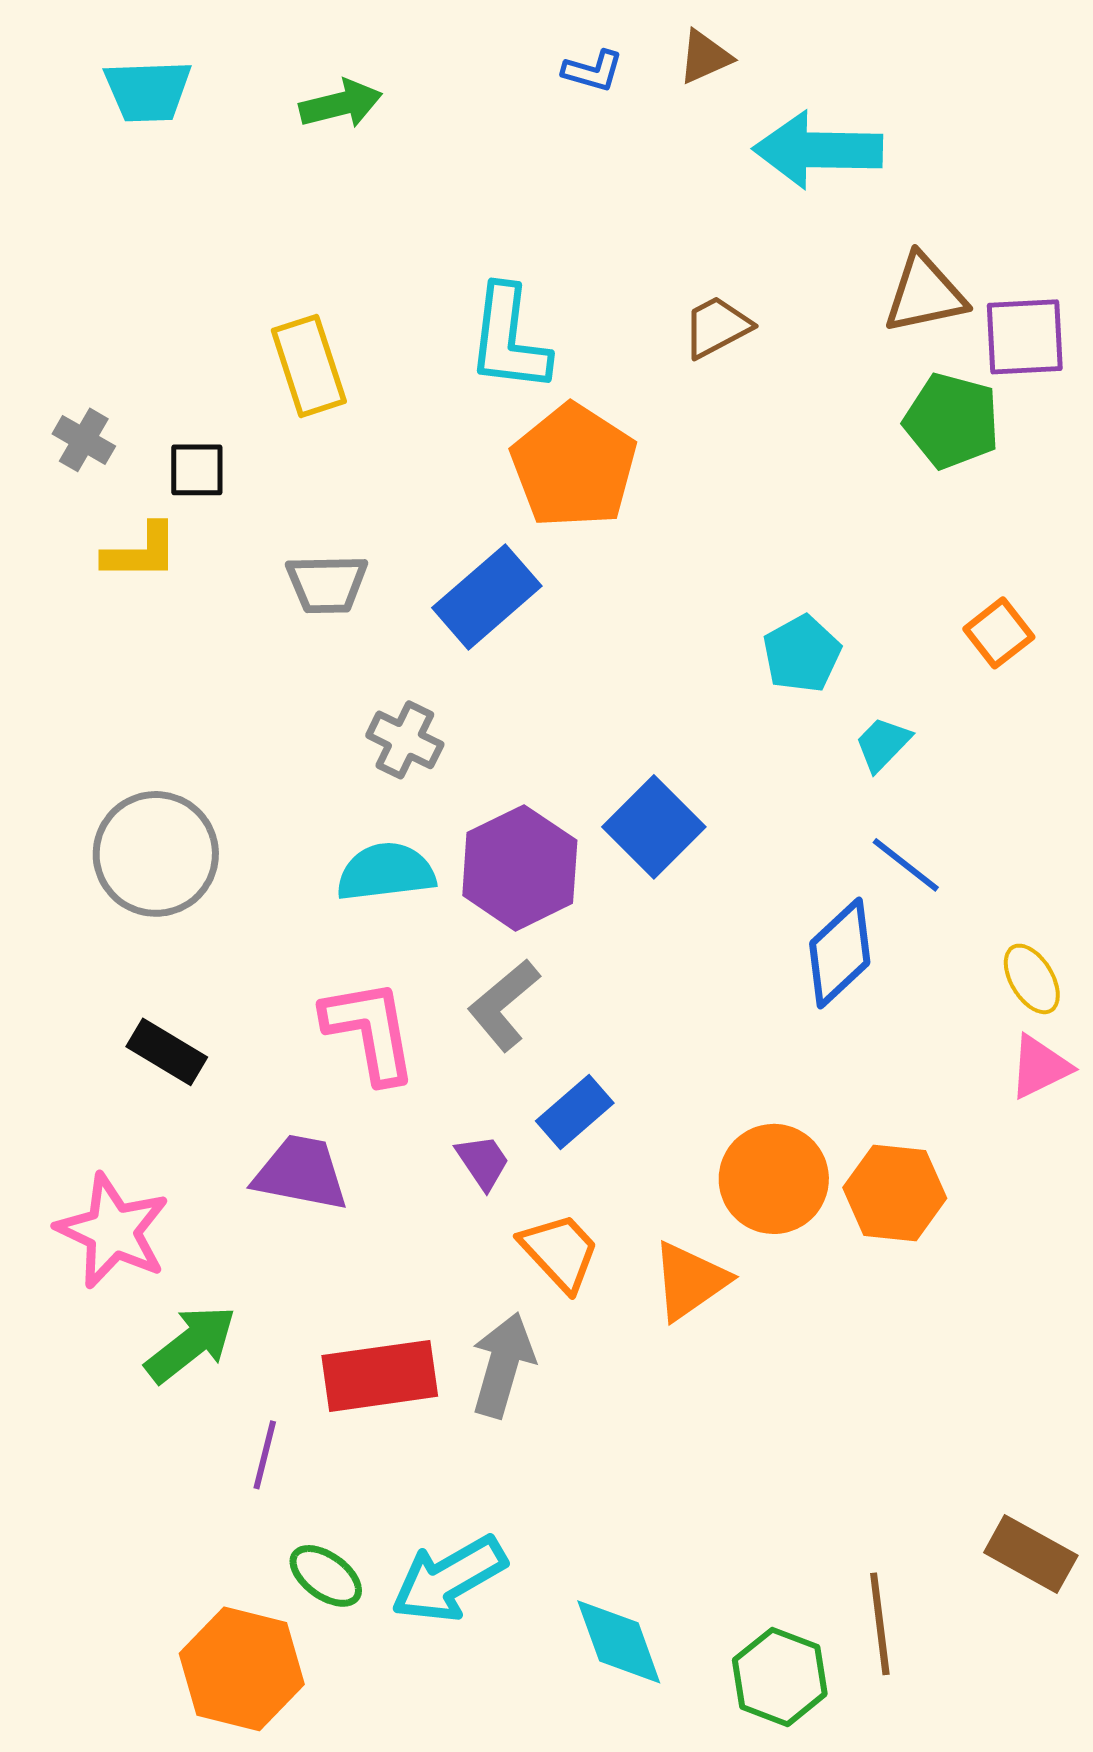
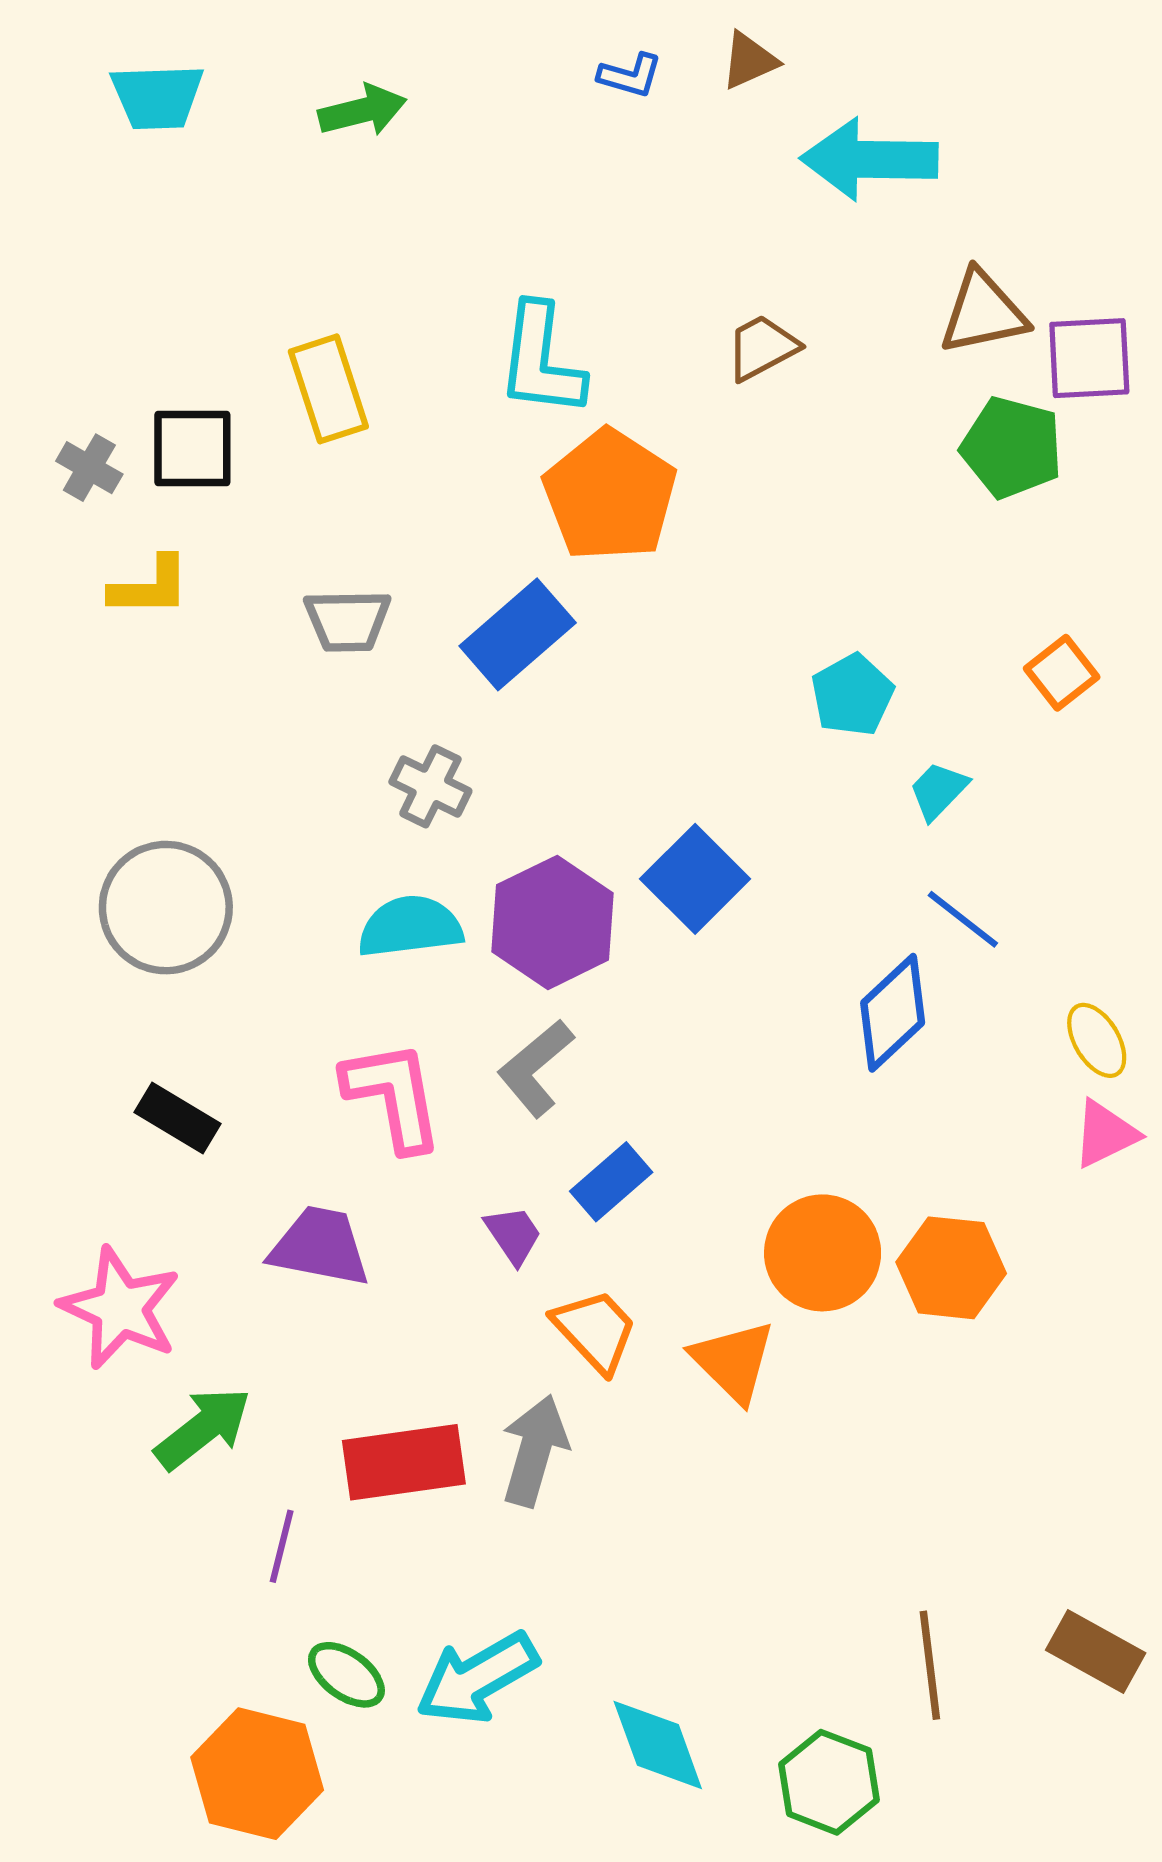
black square: (197, 470) -> (192, 448), moved, size x1.4
orange triangle: (690, 1281) -> (733, 1361), turned -40
brown line: (880, 1624) -> (930, 1665), moved

